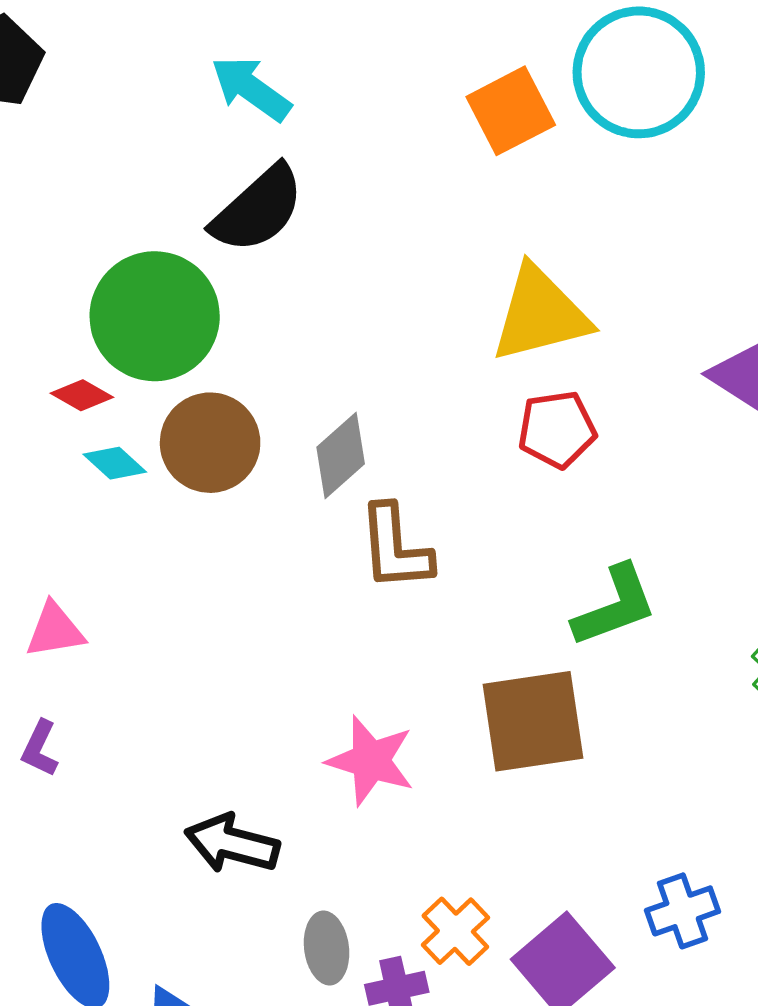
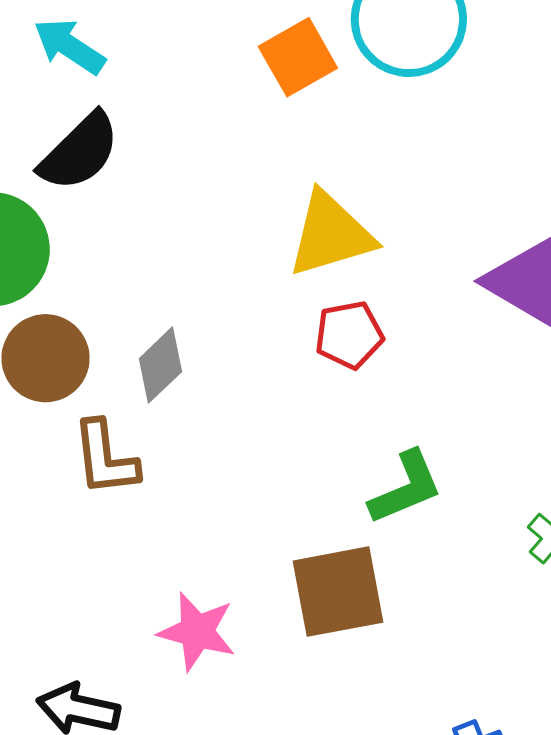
brown L-shape: (395, 548) -> (105, 458), moved

